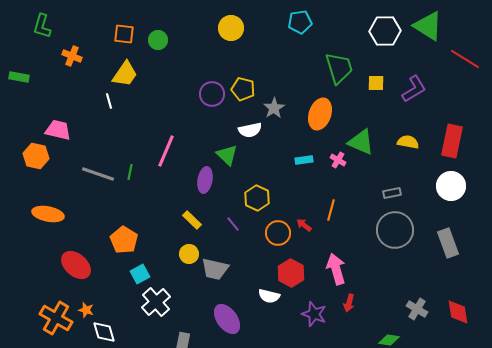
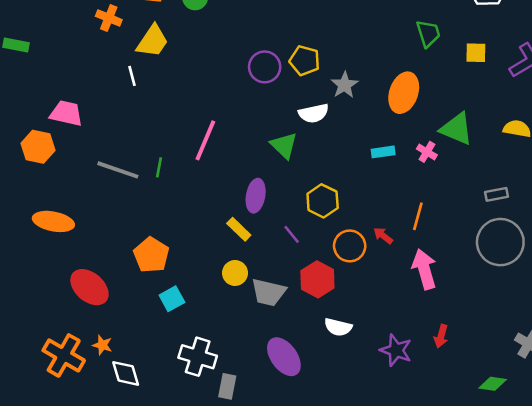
orange cross: (72, 56) -> (109, 18), moved
green trapezoid: (339, 68) -> (428, 33), size x0.7
purple ellipse: (205, 180) -> (256, 196), moved
pink arrow: (336, 269) -> (424, 269), moved
red hexagon: (291, 273) -> (317, 279), moved
white cross: (156, 302) -> (198, 357), moved, turned -32

